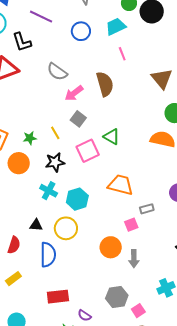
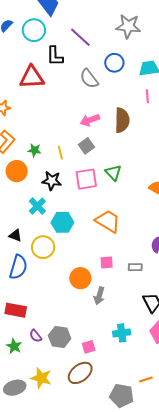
gray semicircle: (57, 72) -> (89, 79), moved
gray rectangle: (147, 209) -> (135, 267), moved
gray hexagon: (117, 297) -> (60, 337), moved

